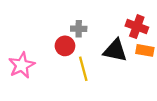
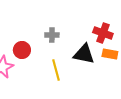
red circle: (65, 46) -> (22, 50), moved

